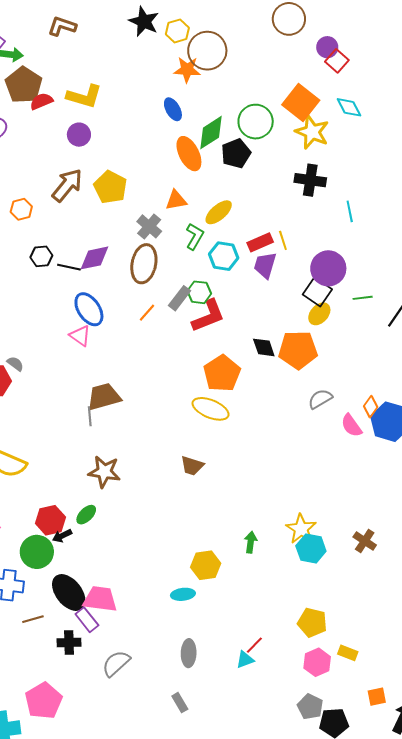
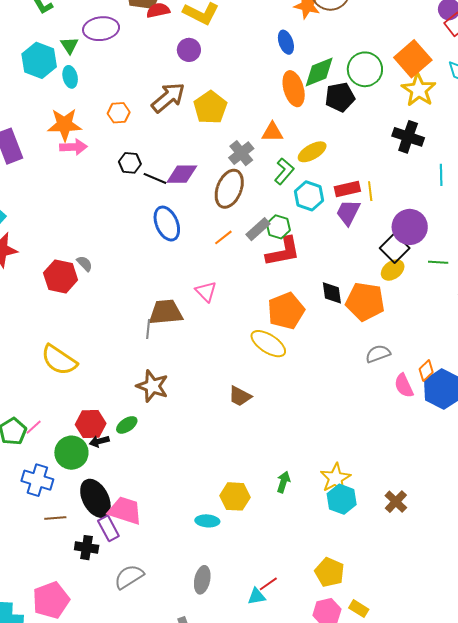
pink triangle: (80, 336) -> (206, 292), moved

